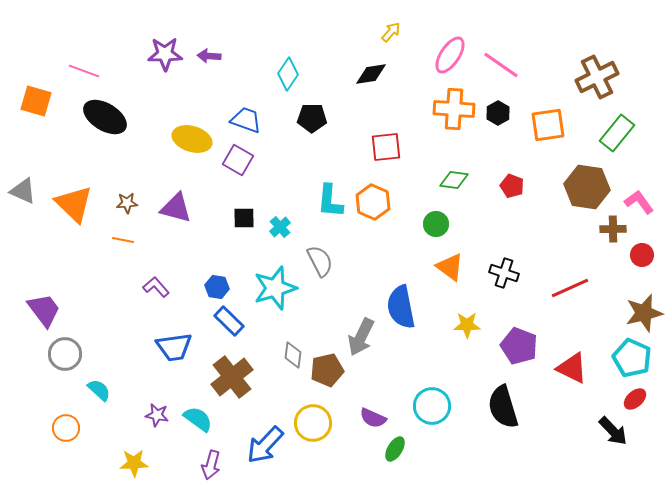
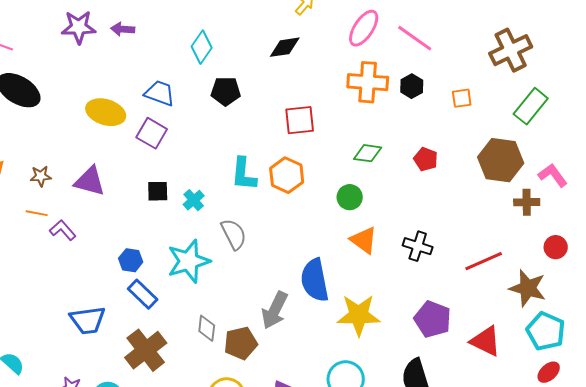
orange square: (548, 125) -> (462, 98), size x0.6
red circle: (642, 255) -> (556, 247), moved
purple L-shape: (156, 287) -> (63, 230), moved
brown star: (644, 313) -> (528, 288), moved, turned 30
yellow star: (467, 325) -> (359, 315), moved, size x1.6

